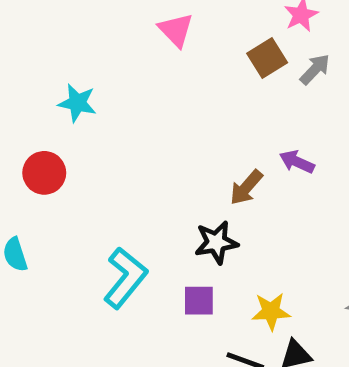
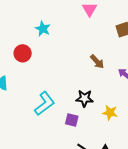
brown arrow: (246, 187) -> (97, 62), moved, turned -98
yellow star: (271, 311) -> (110, 113), moved

